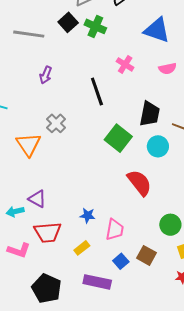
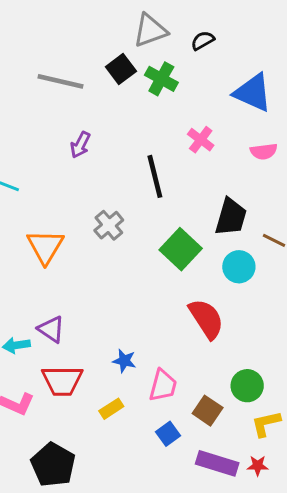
gray cross: (56, 123) -> (109, 225), moved
brown square: (146, 255) -> (208, 411), moved
purple rectangle: (97, 282) -> (217, 463), moved

